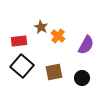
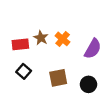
brown star: (41, 27) -> (41, 38), moved
black square: (22, 66) -> (24, 71), size x0.6

